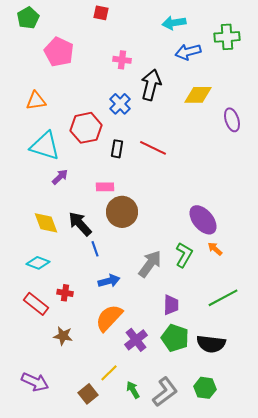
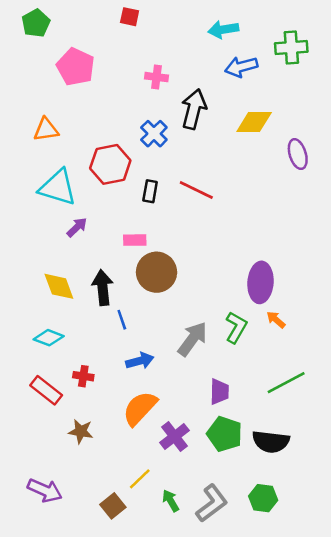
purple ellipse: (203, 220) -> (261, 282), turned 44
black arrow: (80, 224) -> (103, 288), turned 36

